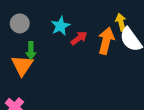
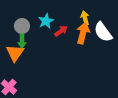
yellow arrow: (121, 22) -> (85, 18), moved
gray circle: (20, 23) -> (22, 26), moved

